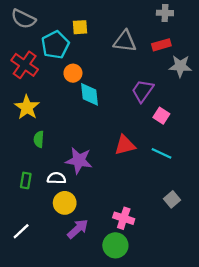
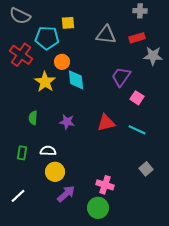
cyan pentagon: (55, 45) -> (47, 38), turned 30
yellow star: (27, 107) -> (45, 82), moved
purple star: (79, 160) -> (67, 122), moved, size x0.7

